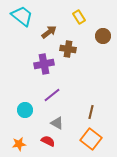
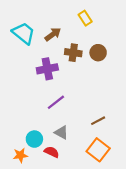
cyan trapezoid: (22, 16) -> (24, 33), moved
brown circle: (103, 36) -> (98, 53), moved
cyan circle: (25, 110) -> (34, 139), moved
brown line: (91, 112) -> (98, 121), turned 48

